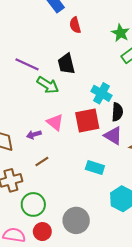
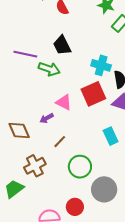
cyan rectangle: (95, 167) -> (111, 136), turned 60
green circle: (33, 204) -> (80, 167), moved

